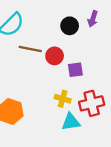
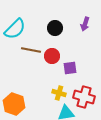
black circle: (70, 26) -> (55, 28), moved
red cross: (92, 103) -> (84, 97), turned 30

